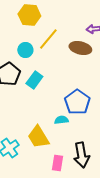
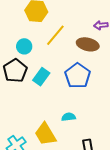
cyan circle: (25, 50) -> (24, 46), moved
blue pentagon: (77, 102) -> (78, 76), moved

